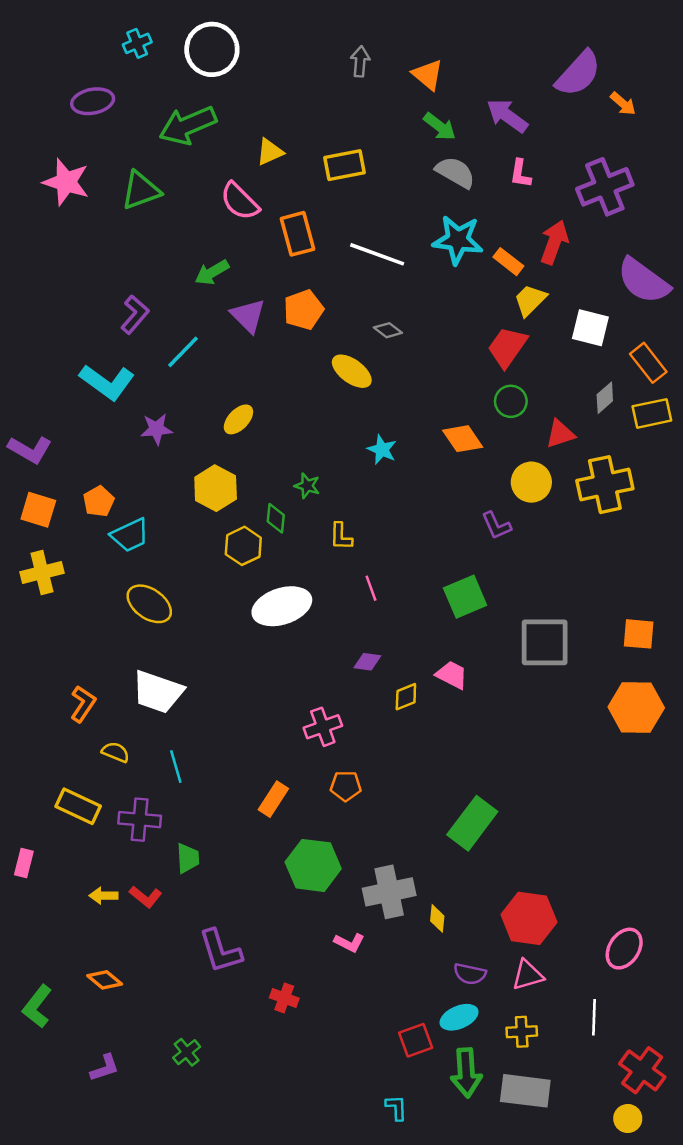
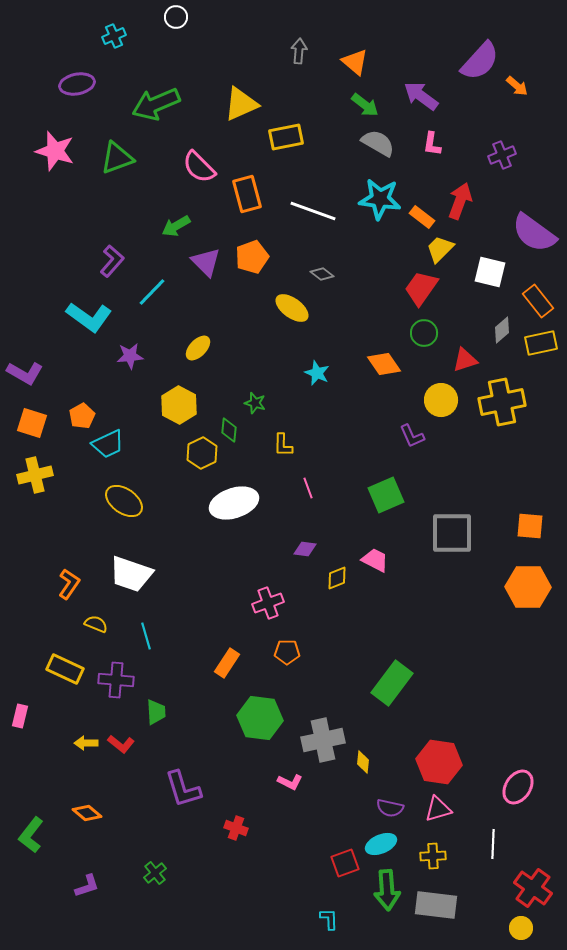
white circle: (212, 49) -> (176, 17), moved, size x0.5
yellow triangle: (270, 152) -> (241, 104), moved, size x1.5
purple cross: (605, 187) -> (502, 155), size x0.6

